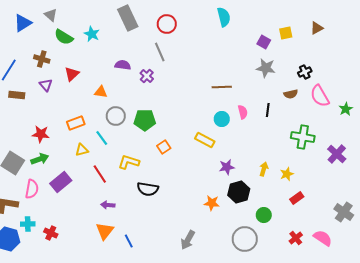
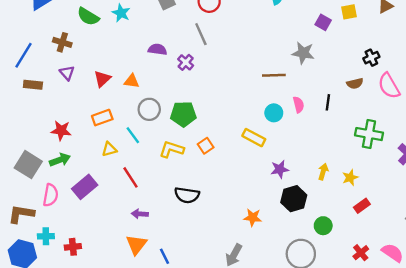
gray star: (266, 68) -> (303, 53), moved
red triangle: (72, 74) -> (102, 79), moved
yellow L-shape: (129, 162) -> (172, 149), moved
orange star: (212, 203) -> (253, 217), moved
red cross: (51, 233) -> (73, 247), turned -32

